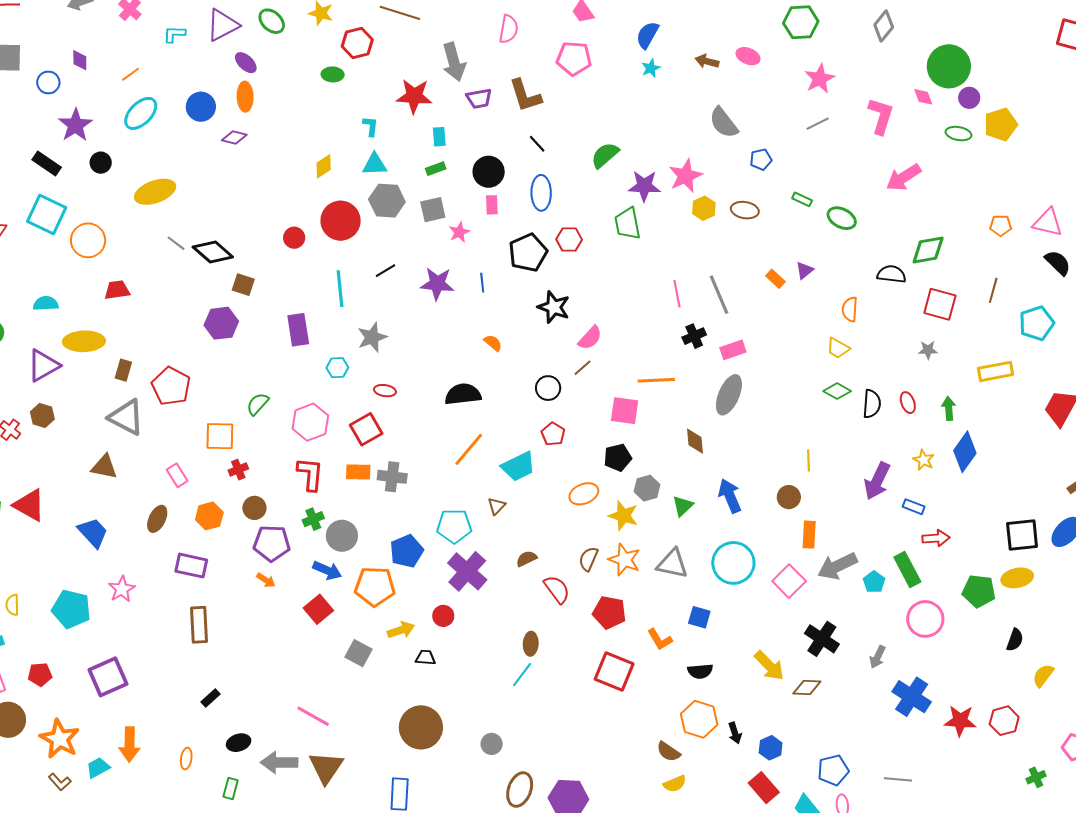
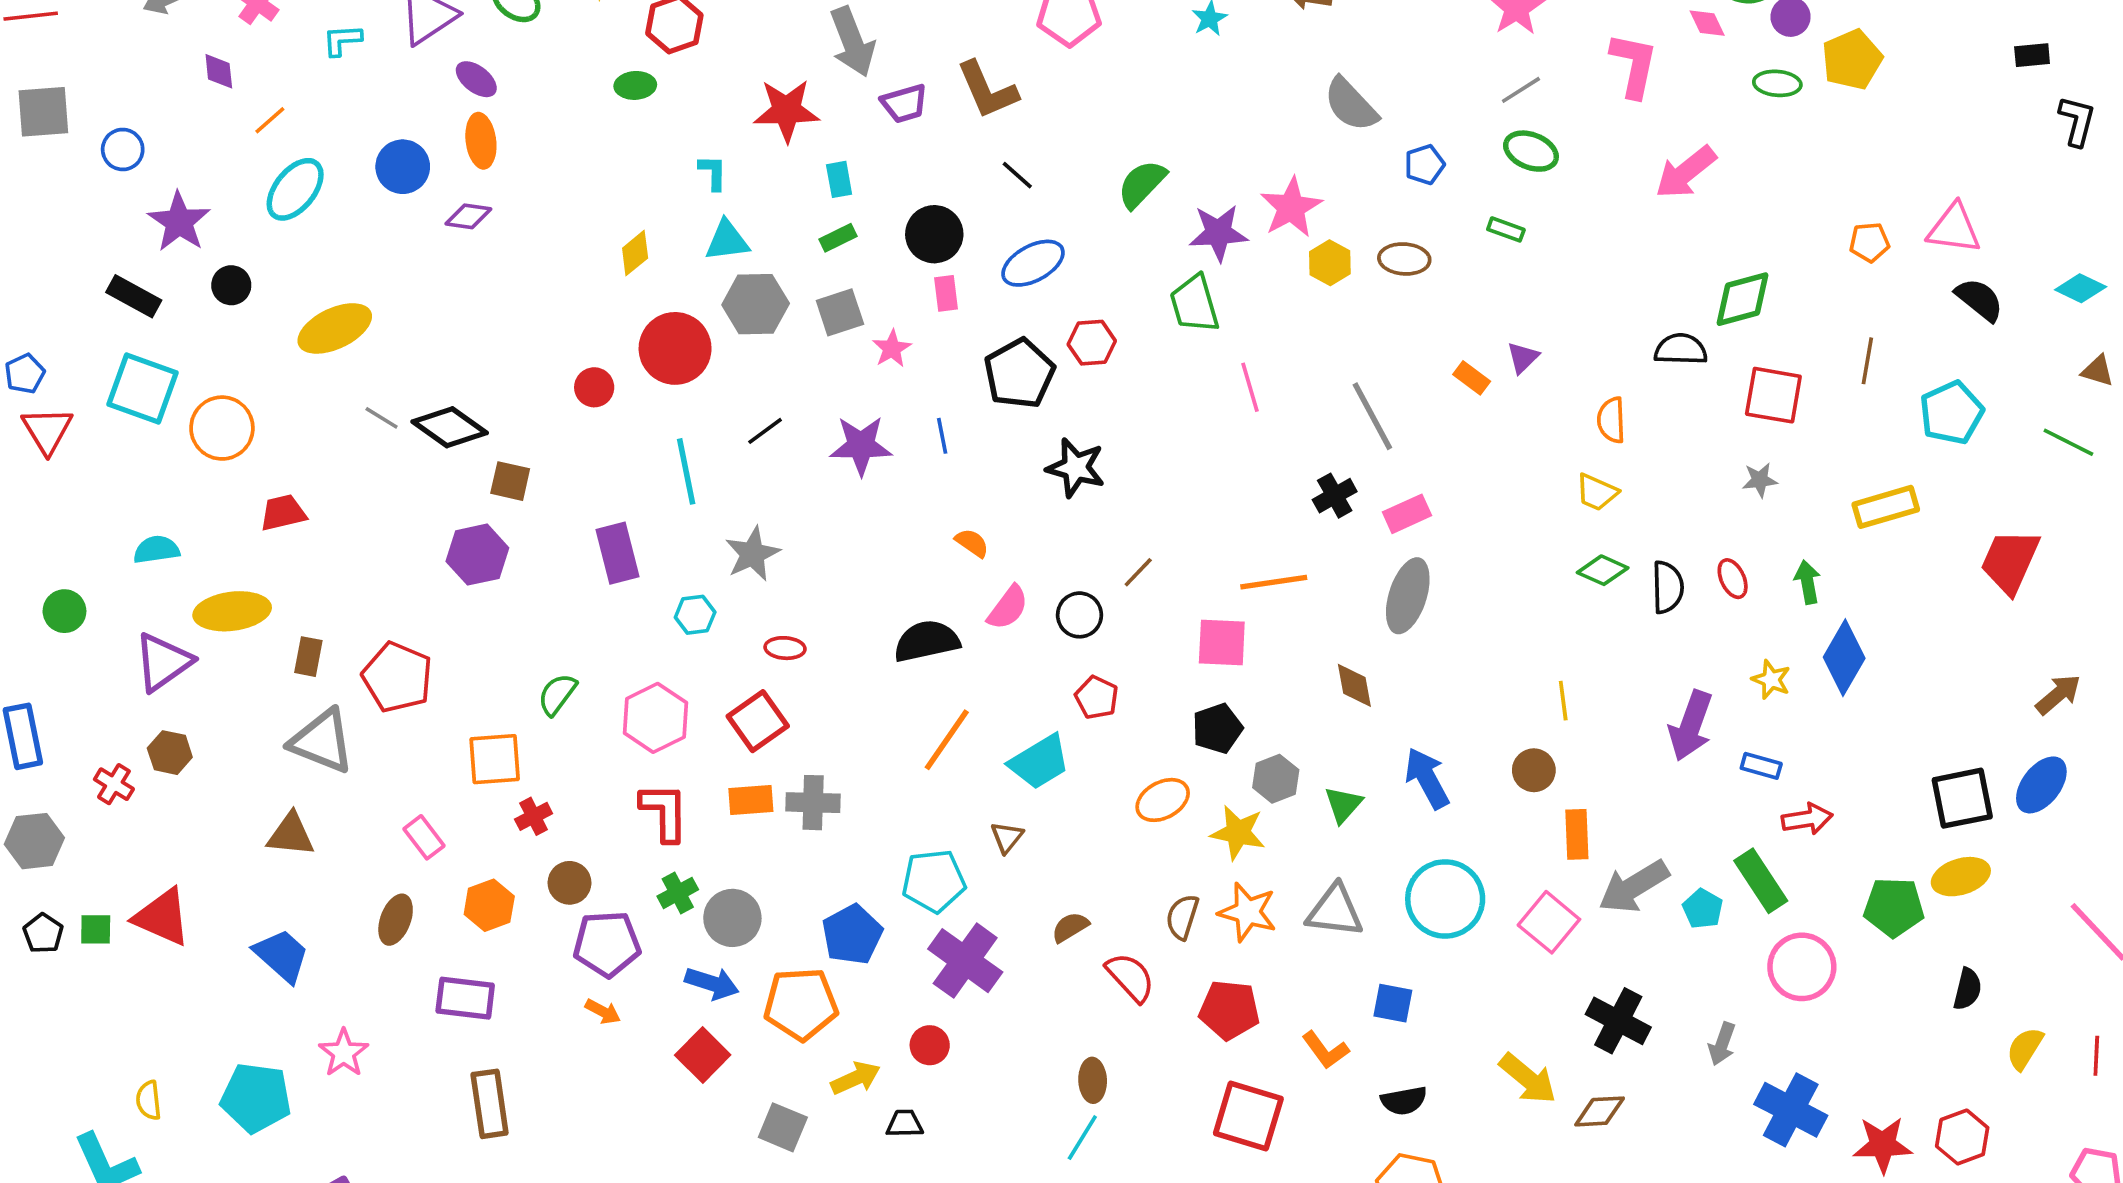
purple diamond: (80, 60) -> (219, 71), moved
blue ellipse: (541, 193) -> (1033, 263), turned 68
green ellipse: (842, 218) -> (1531, 151), moved
pink line: (677, 294) -> (1250, 387), moved
pink semicircle: (590, 338) -> (1008, 608), moved

